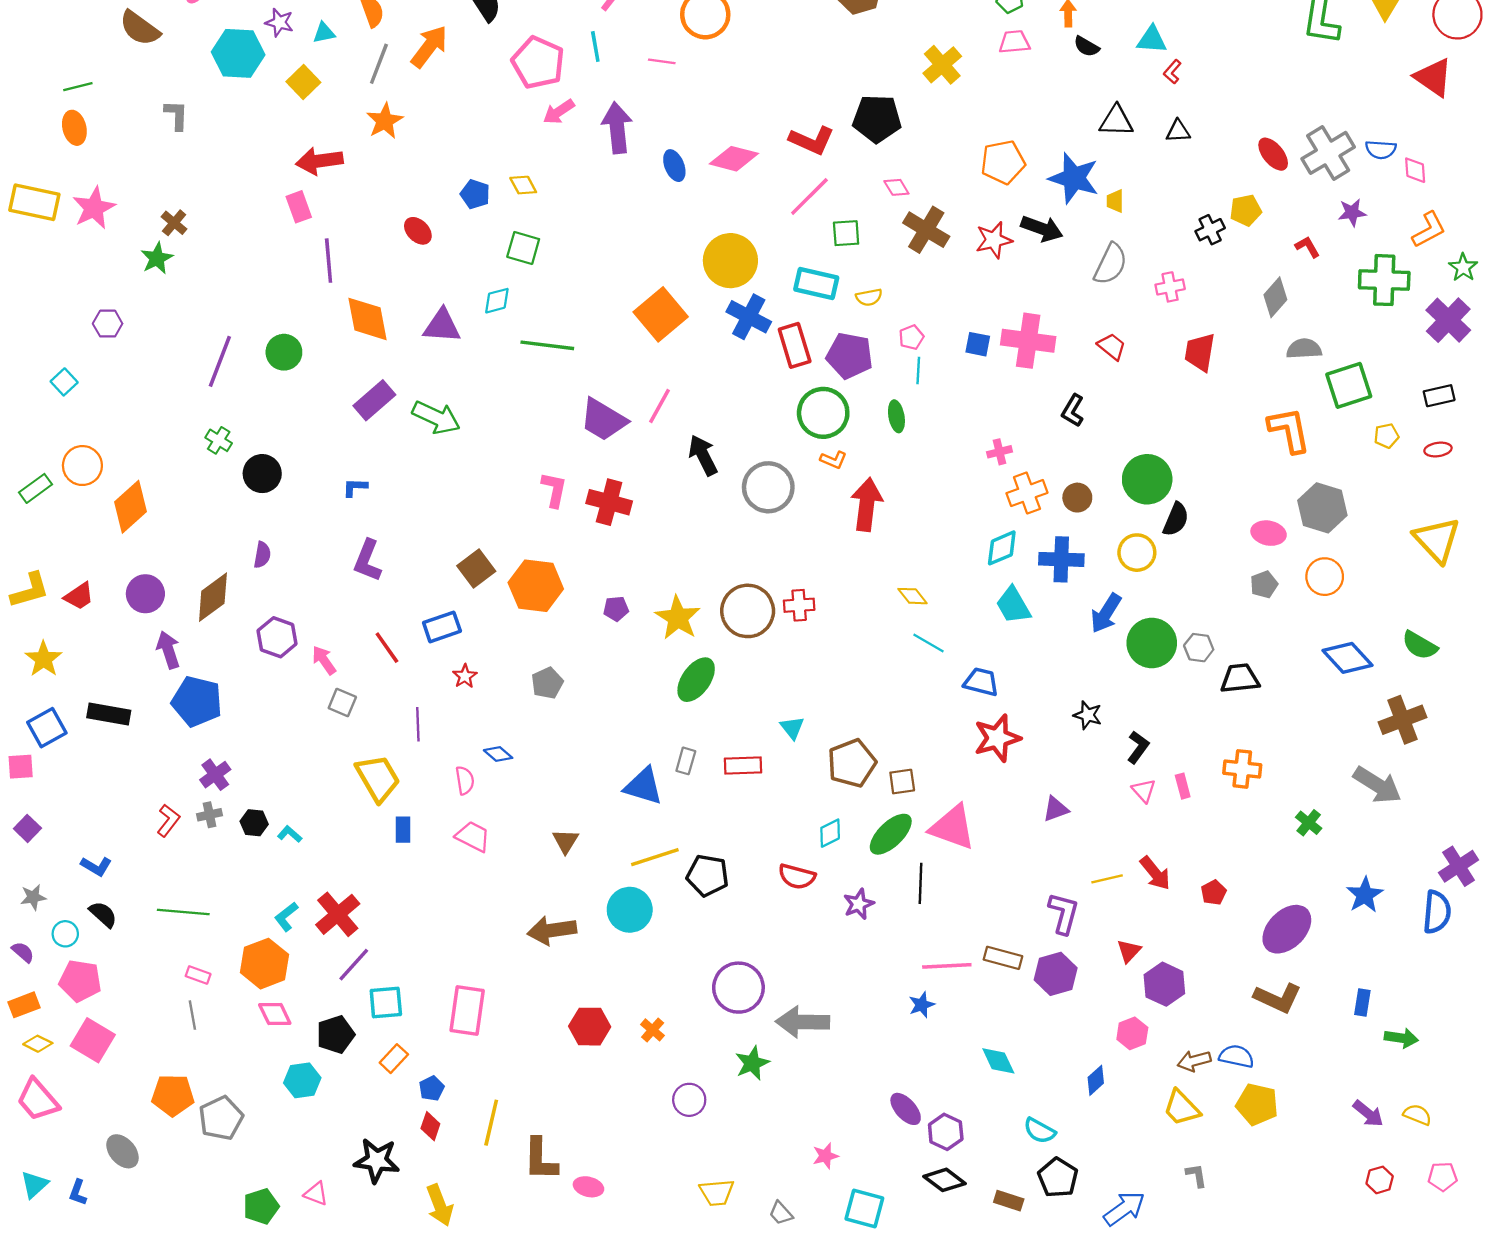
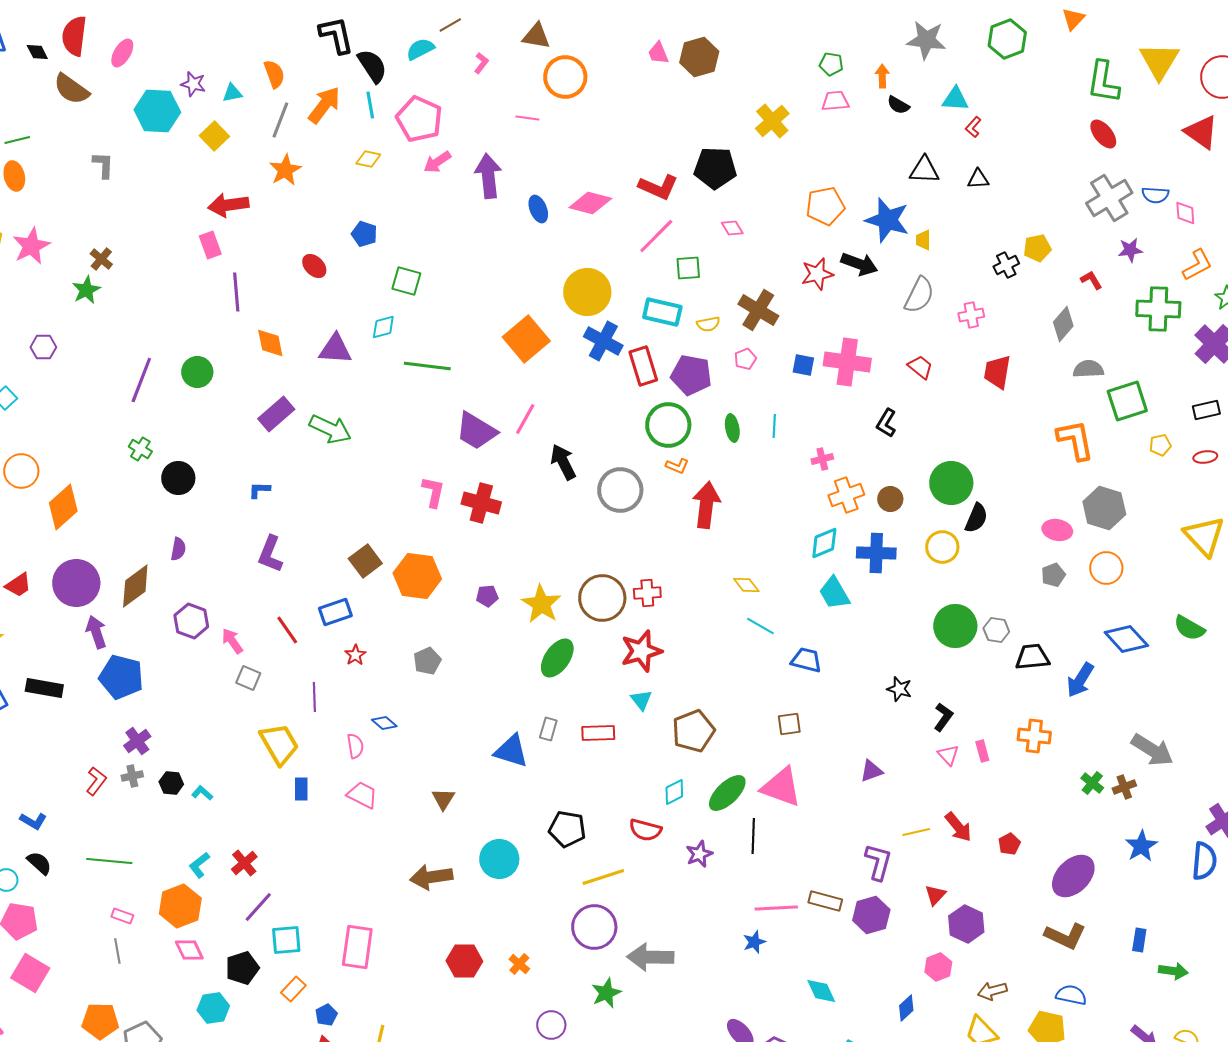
cyan line: (595, 46) -> (370, 105), moved
red ellipse: (1273, 154) -> (1103, 134), moved
yellow diamond: (523, 185) -> (368, 159), moved, turned -50
brown cross: (926, 230) -> (758, 310), moved
orange diamond: (368, 319) -> (270, 343), size x0.7
cyan line: (918, 371) -> (774, 426), moved
purple circle: (145, 594) -> (76, 583), size x1.4
blue arrow: (1106, 613) -> (1080, 680), moved
brown cross: (1402, 720) -> (1124, 787), moved, size x0.6
red star: (997, 738) -> (641, 651), moved
brown square: (902, 782) -> (789, 724), moved
yellow line: (655, 857) -> (603, 877), moved
red cross: (338, 914) -> (244, 863), size x0.7
blue semicircle: (1236, 1056) -> (1071, 995), moved

